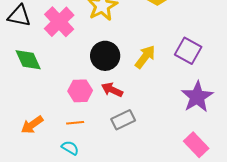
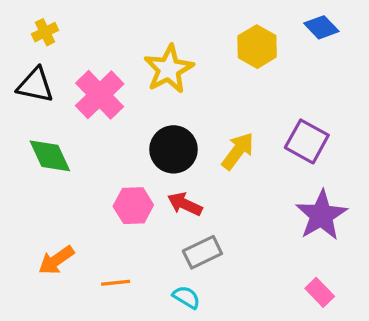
orange line: (75, 123) -> (116, 283), moved
pink rectangle: (196, 145) -> (320, 292), size x0.7
cyan semicircle: (70, 148) -> (186, 297), moved

